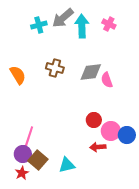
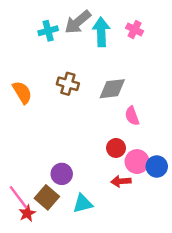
pink semicircle: (107, 80) -> (132, 116), moved
pink line: (29, 137) -> (19, 197), moved, turned -55
purple circle: (23, 154) -> (62, 174), moved

